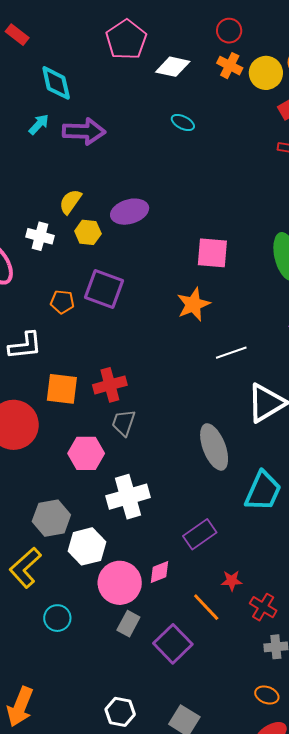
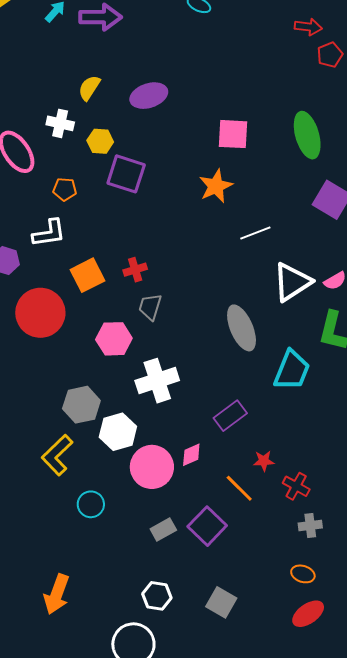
yellow hexagon: (88, 232) -> (100, 141), moved
orange pentagon: (62, 302) -> (65, 189), moved
red cross: (110, 385) -> (135, 270), size x0.7
orange square: (62, 389) -> (87, 275), turned -32
gray rectangle: (128, 624) -> (163, 529), moved, turned 35

